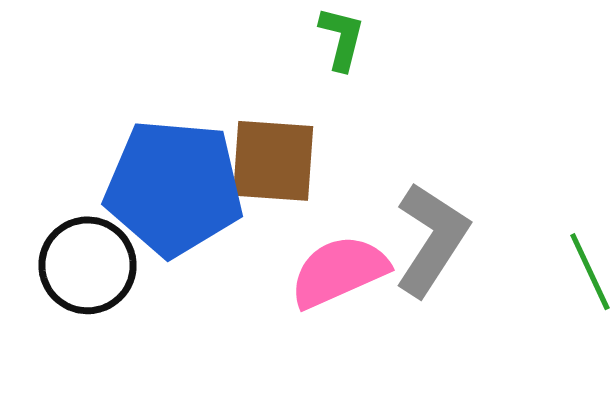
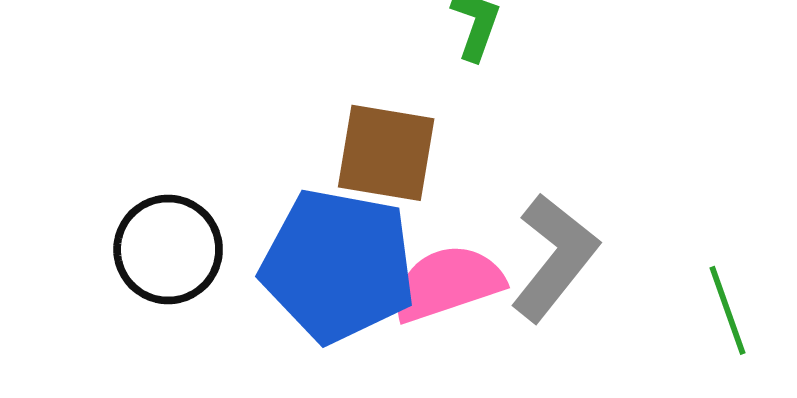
blue pentagon: (174, 188) -> (338, 266), moved

